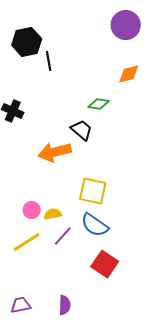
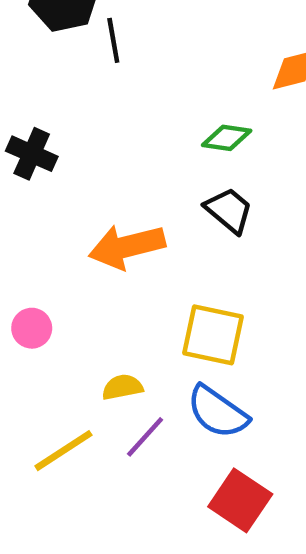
black trapezoid: (82, 130) -> (229, 210), moved
pink circle: (32, 210) -> (32, 328), moved

